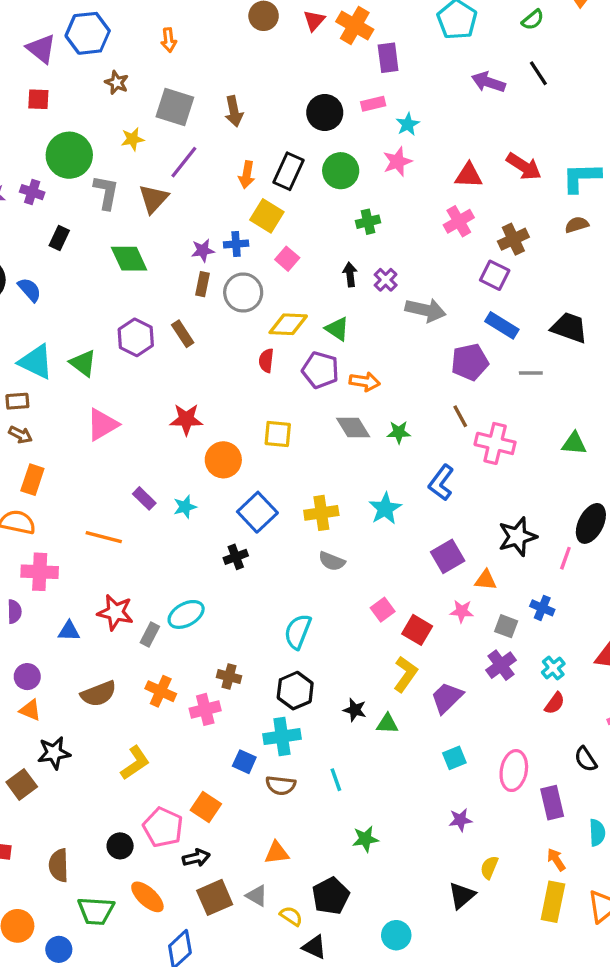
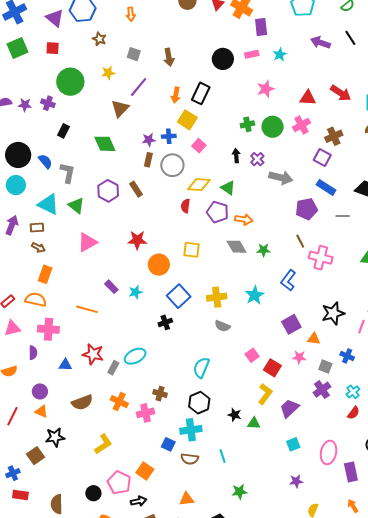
gray square: (175, 107) -> (134, 54), size x0.6
cyan star: (408, 124) -> (280, 55), moved
green circle: (341, 171) -> (273, 127), moved
gray L-shape: (106, 192) -> (68, 173), moved

